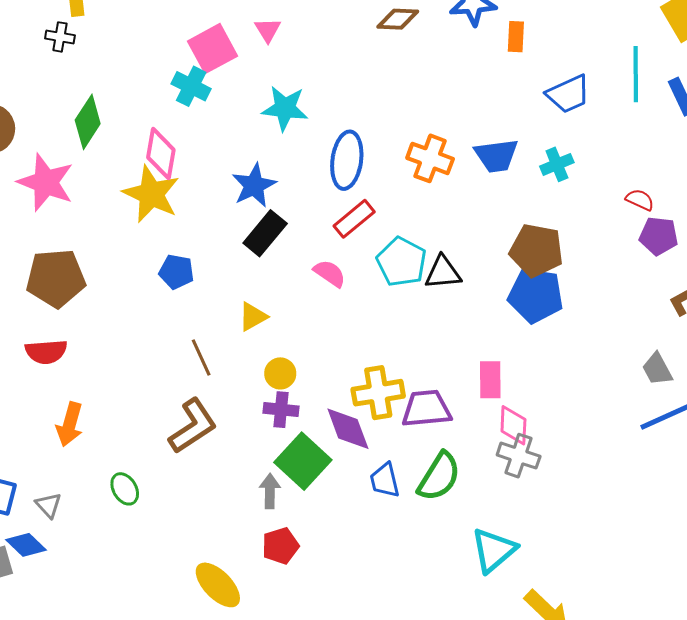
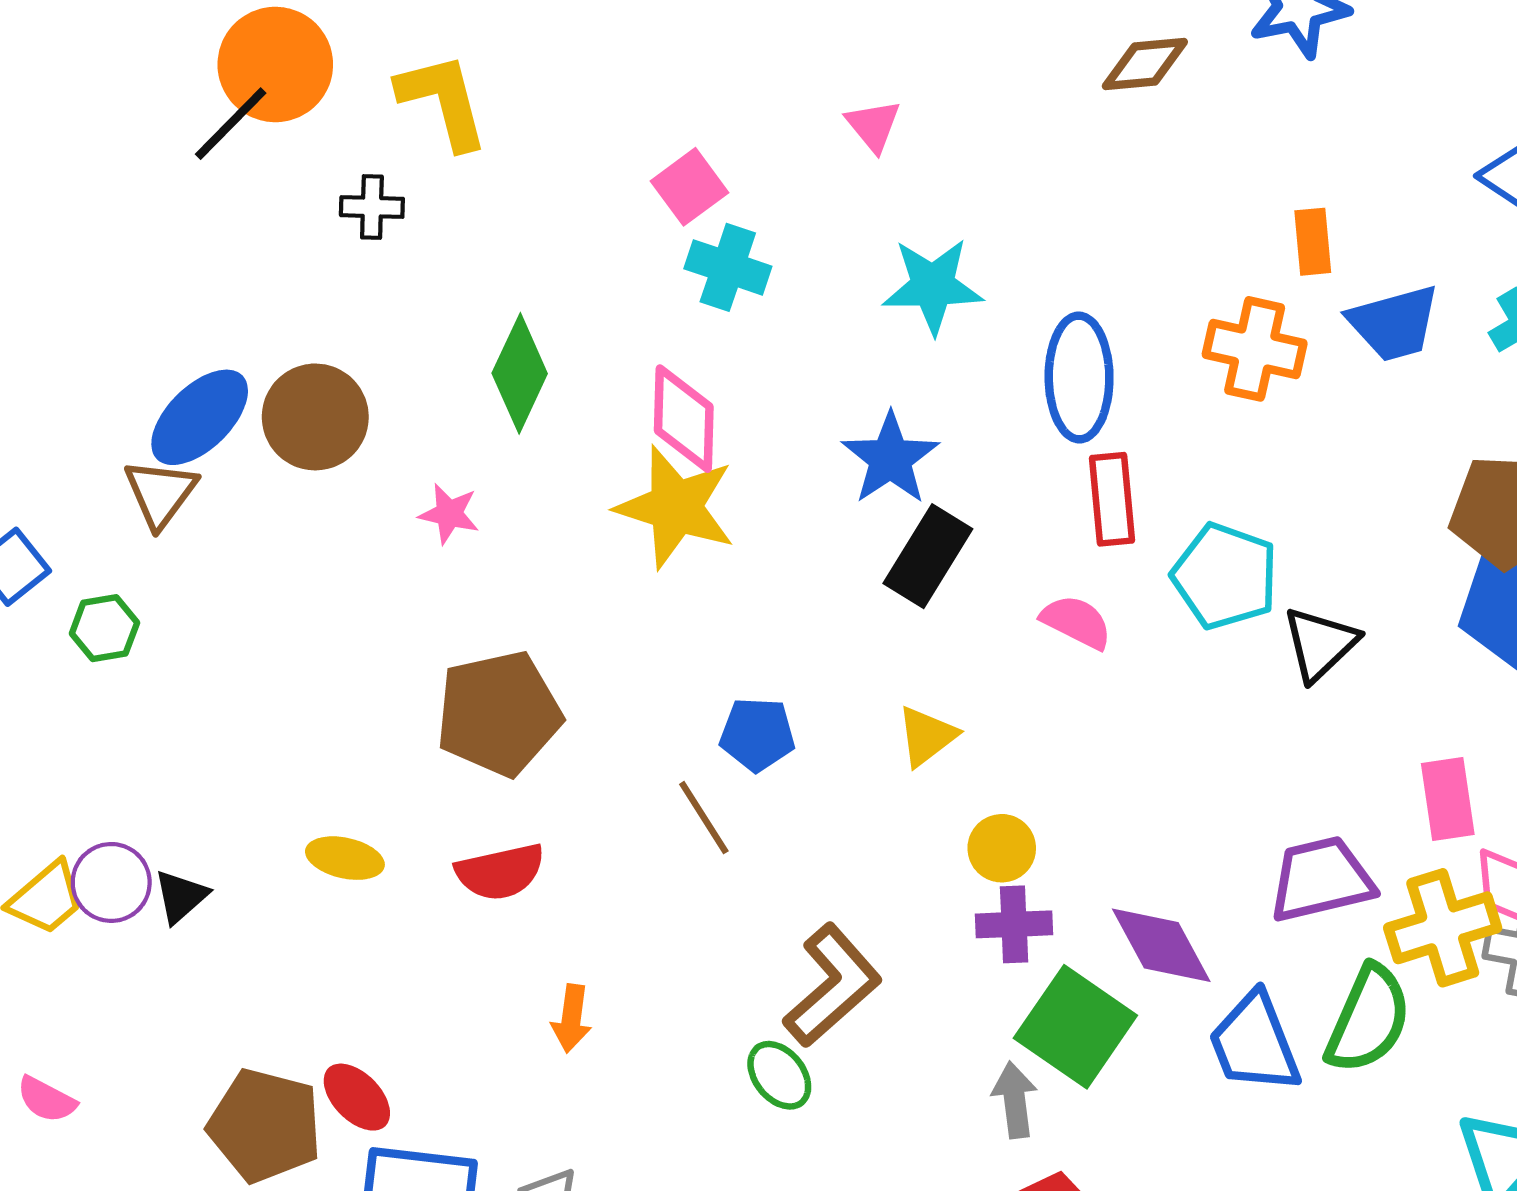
black cross: (60, 37) -> (372, 207), moved
orange rectangle: (516, 37) -> (1313, 242), moved
pink square: (213, 49) -> (690, 187), moved, size x0.7
pink star: (46, 182) -> (449, 514), size x0.5
red rectangle: (354, 219) -> (1112, 499), turned -48
blue pentagon: (176, 272) -> (757, 734), moved
black triangle: (443, 272) -> (1320, 644), moved, turned -30
brown line: (201, 357) -> (704, 818), moved
yellow cross: (378, 393) -> (1443, 928), moved
orange arrow: (70, 424) -> (571, 1018), size x0.7
blue trapezoid: (385, 480) -> (1254, 1043), size x1.4
green ellipse: (125, 489) -> (779, 1075), moved

